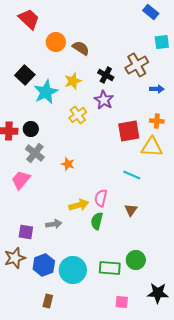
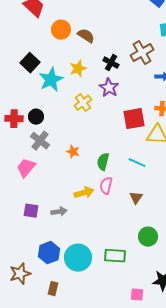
green semicircle: (97, 221) -> (103, 162), moved
purple square: (26, 232) -> (31, 211), moved
brown star: (15, 258) -> (20, 274), moved
green circle: (136, 260) -> (148, 237), moved
pink square: (122, 302) -> (137, 295), moved

